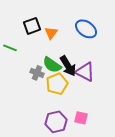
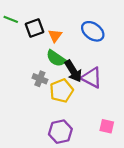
green line: (10, 48) -> (11, 19), moved
green semicircle: (52, 65) -> (56, 58), moved
pink square: (81, 118) -> (107, 126), moved

